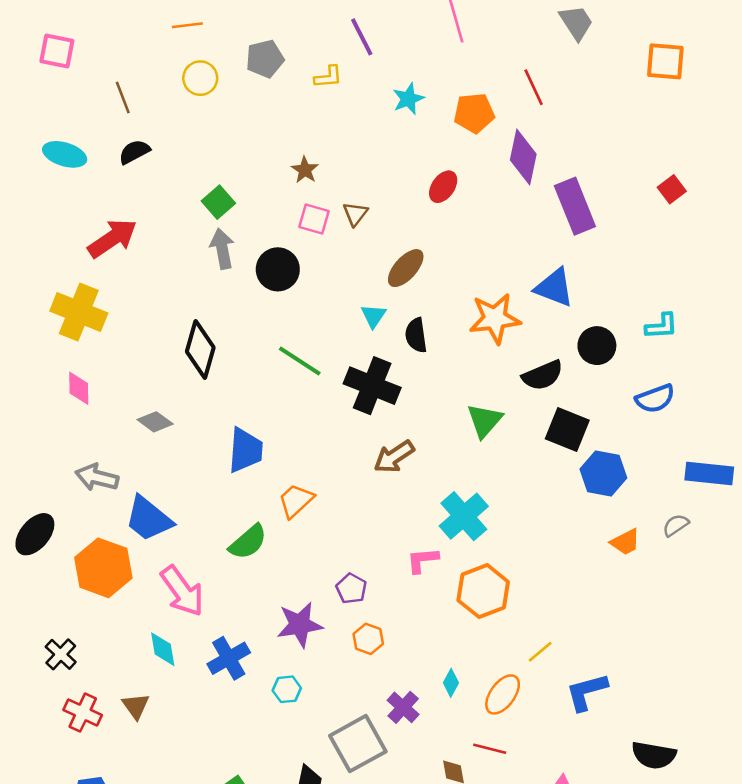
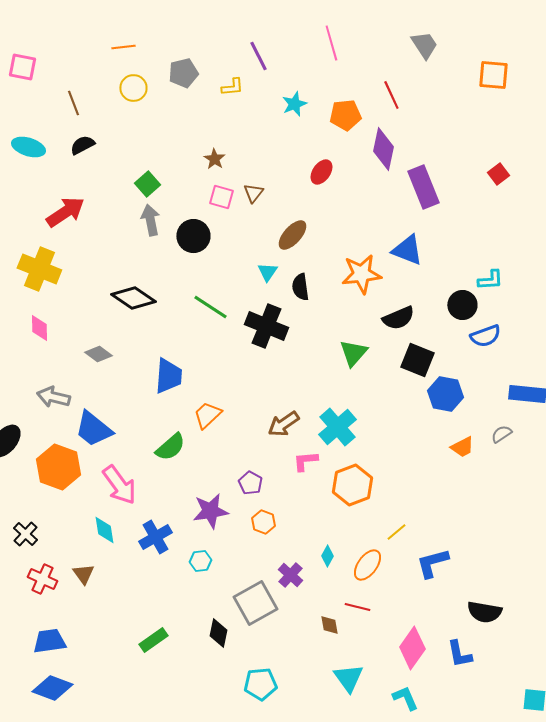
black circle: (597, 346) -> (462, 305), moved
black diamond: (200, 349) -> (133, 298), turned -72
brown arrow: (394, 457) -> (283, 424), moved

